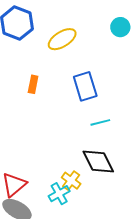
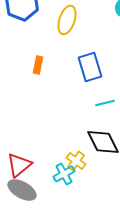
yellow ellipse: (62, 39) -> (67, 20), turned -40

